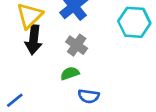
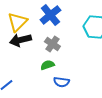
black arrow: (34, 40) -> (20, 40), turned 70

